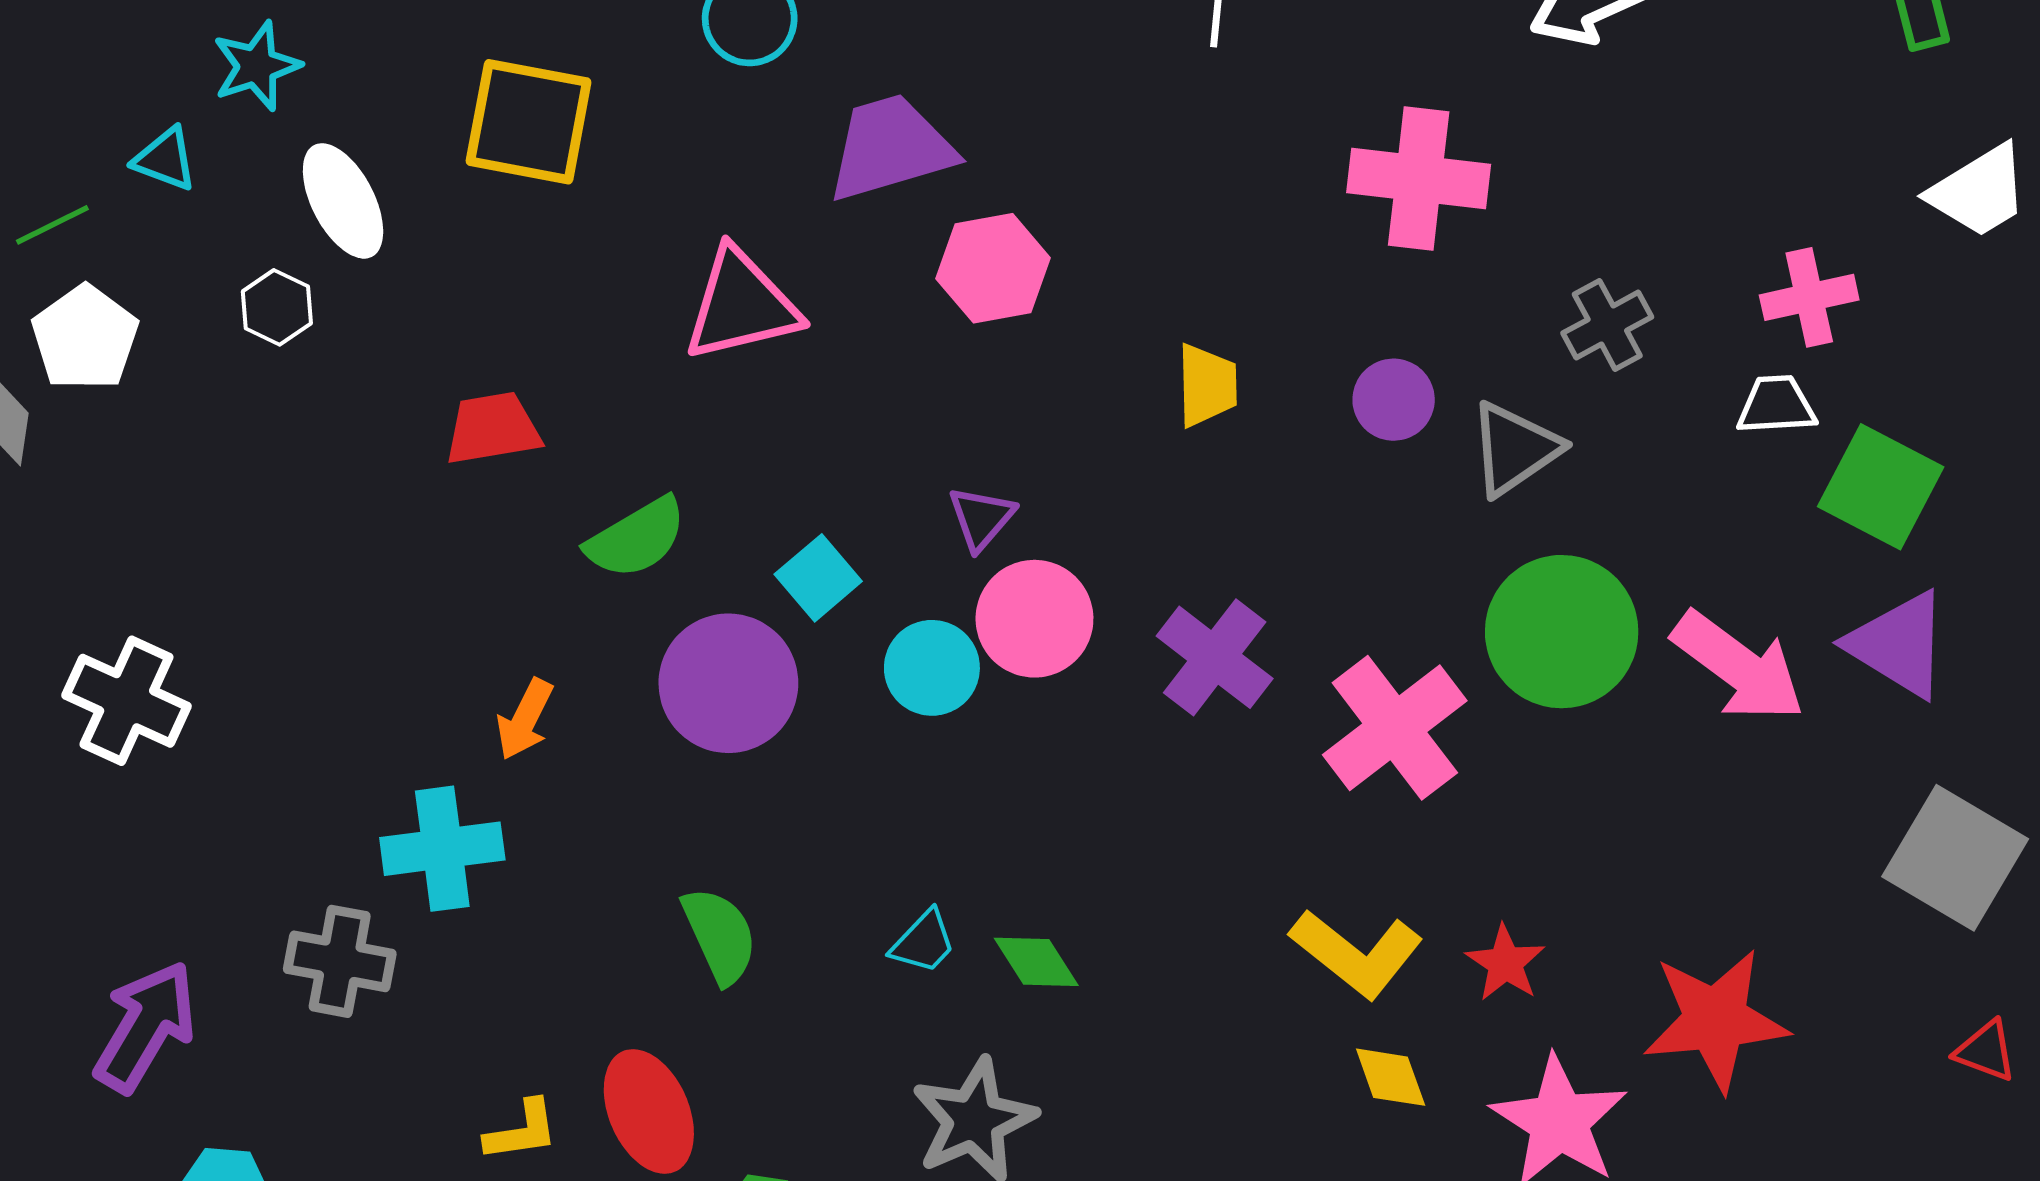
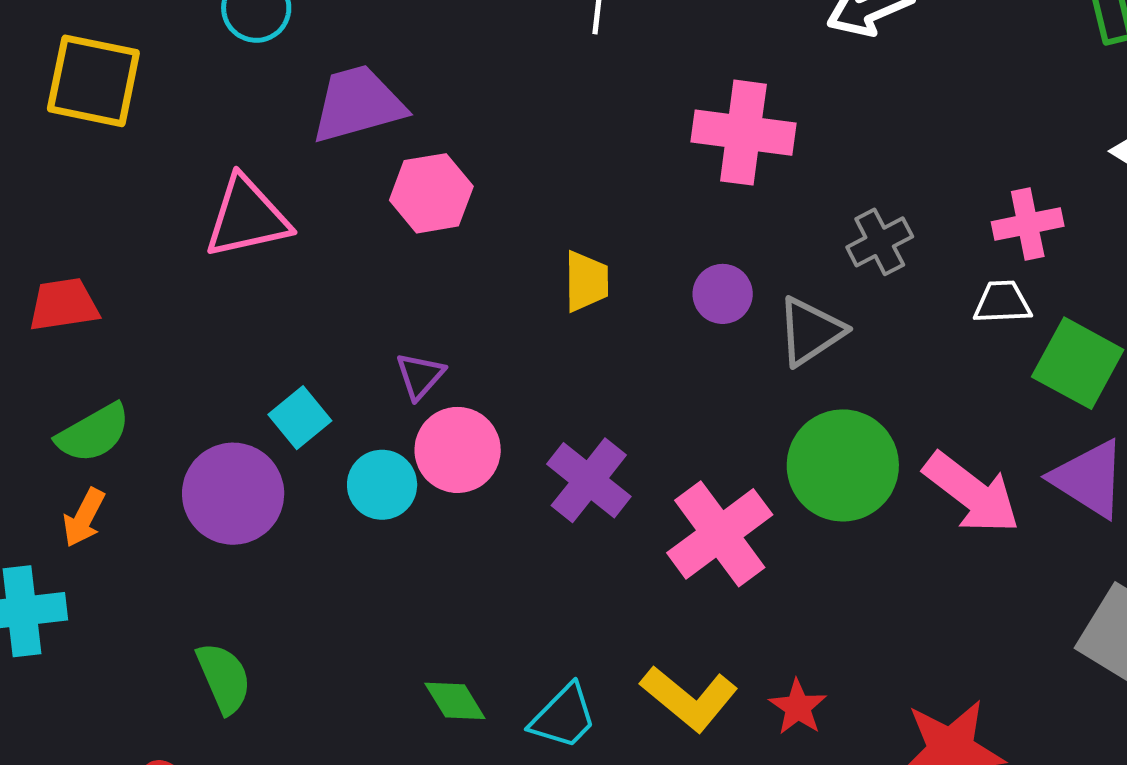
green semicircle: (636, 538) -> (93, 433), moved
cyan trapezoid: (923, 942) -> (563, 717), moved, size x1.4

